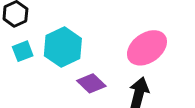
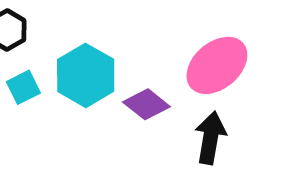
purple diamond: (91, 83) -> (146, 104), moved

